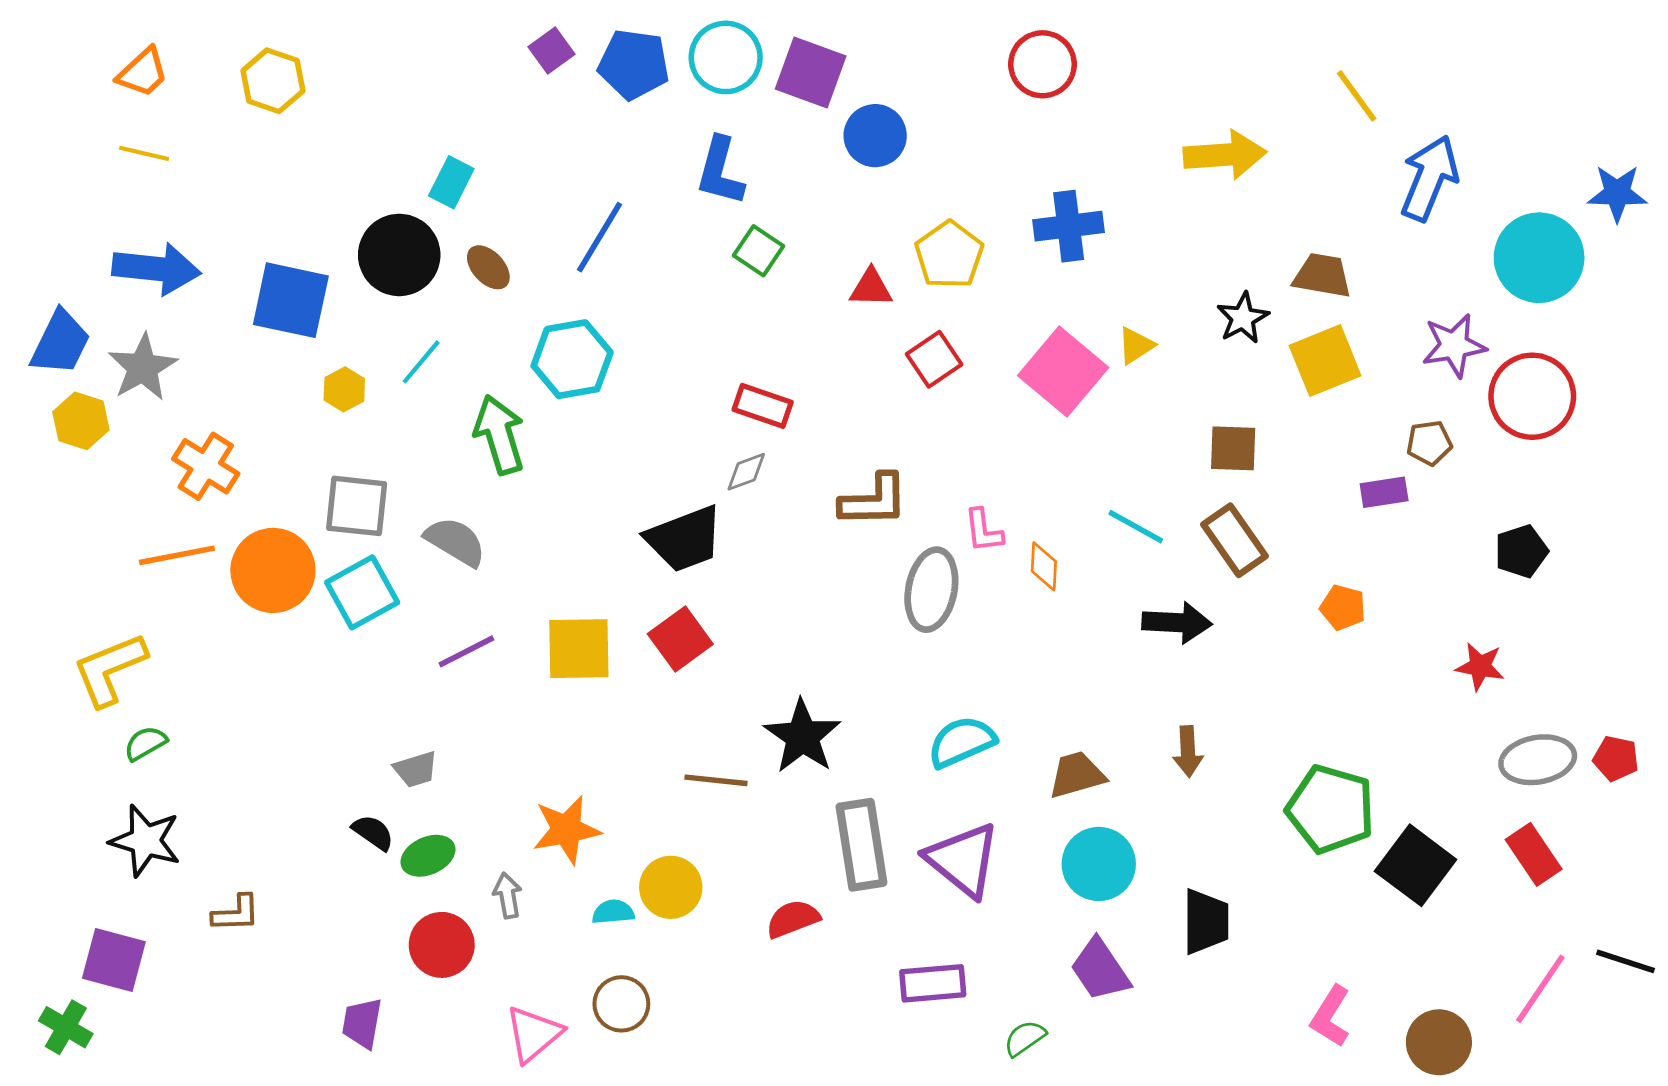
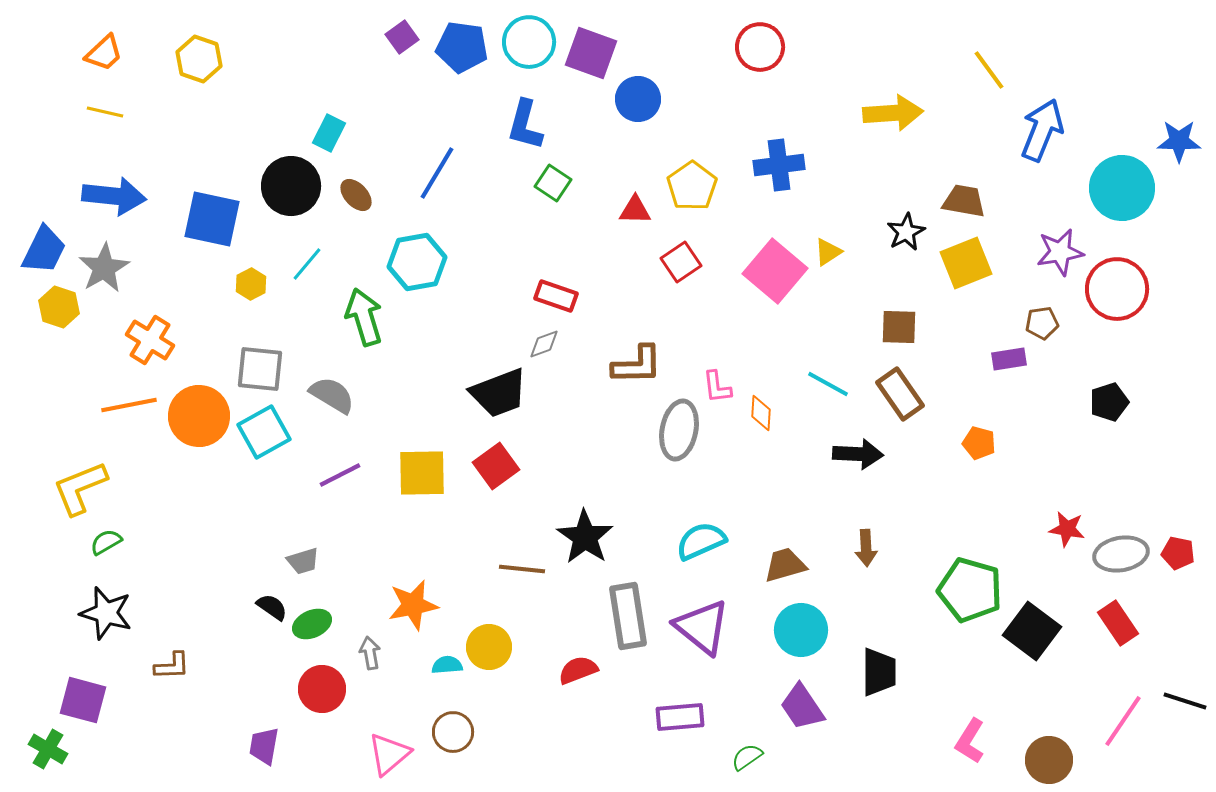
red star: (1480, 666) -> (1067, 529), moved

